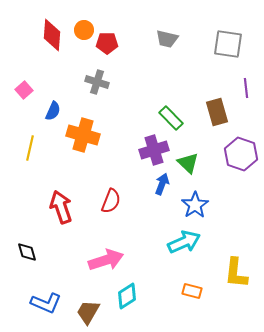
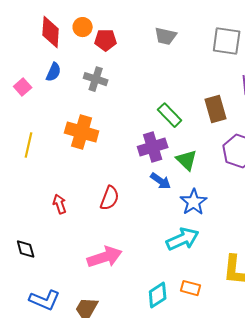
blue semicircle: (53, 111) -> (54, 72), moved
blue arrow: (162, 184) -> (161, 181), turned 105
red arrow: (61, 207) -> (60, 204), size x0.6
cyan diamond: (127, 296) -> (158, 295), moved

